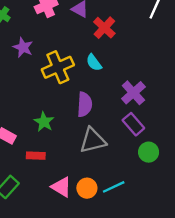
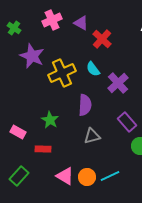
purple star: (23, 47) -> (32, 56), size x1.4
purple cross: (133, 93) -> (118, 83), moved
gray triangle: (93, 140) -> (92, 136), size x0.7

